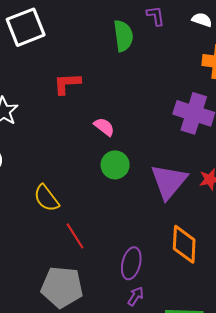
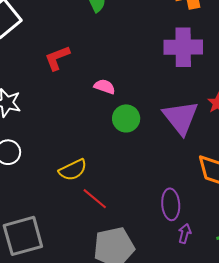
yellow semicircle: (46, 198) -> (73, 170), turned -60
red line: (75, 236) -> (95, 199), moved

